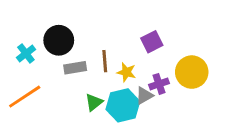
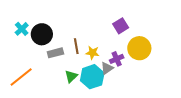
purple square: (152, 42) -> (121, 26), moved
cyan cross: (26, 54) -> (22, 29), moved

